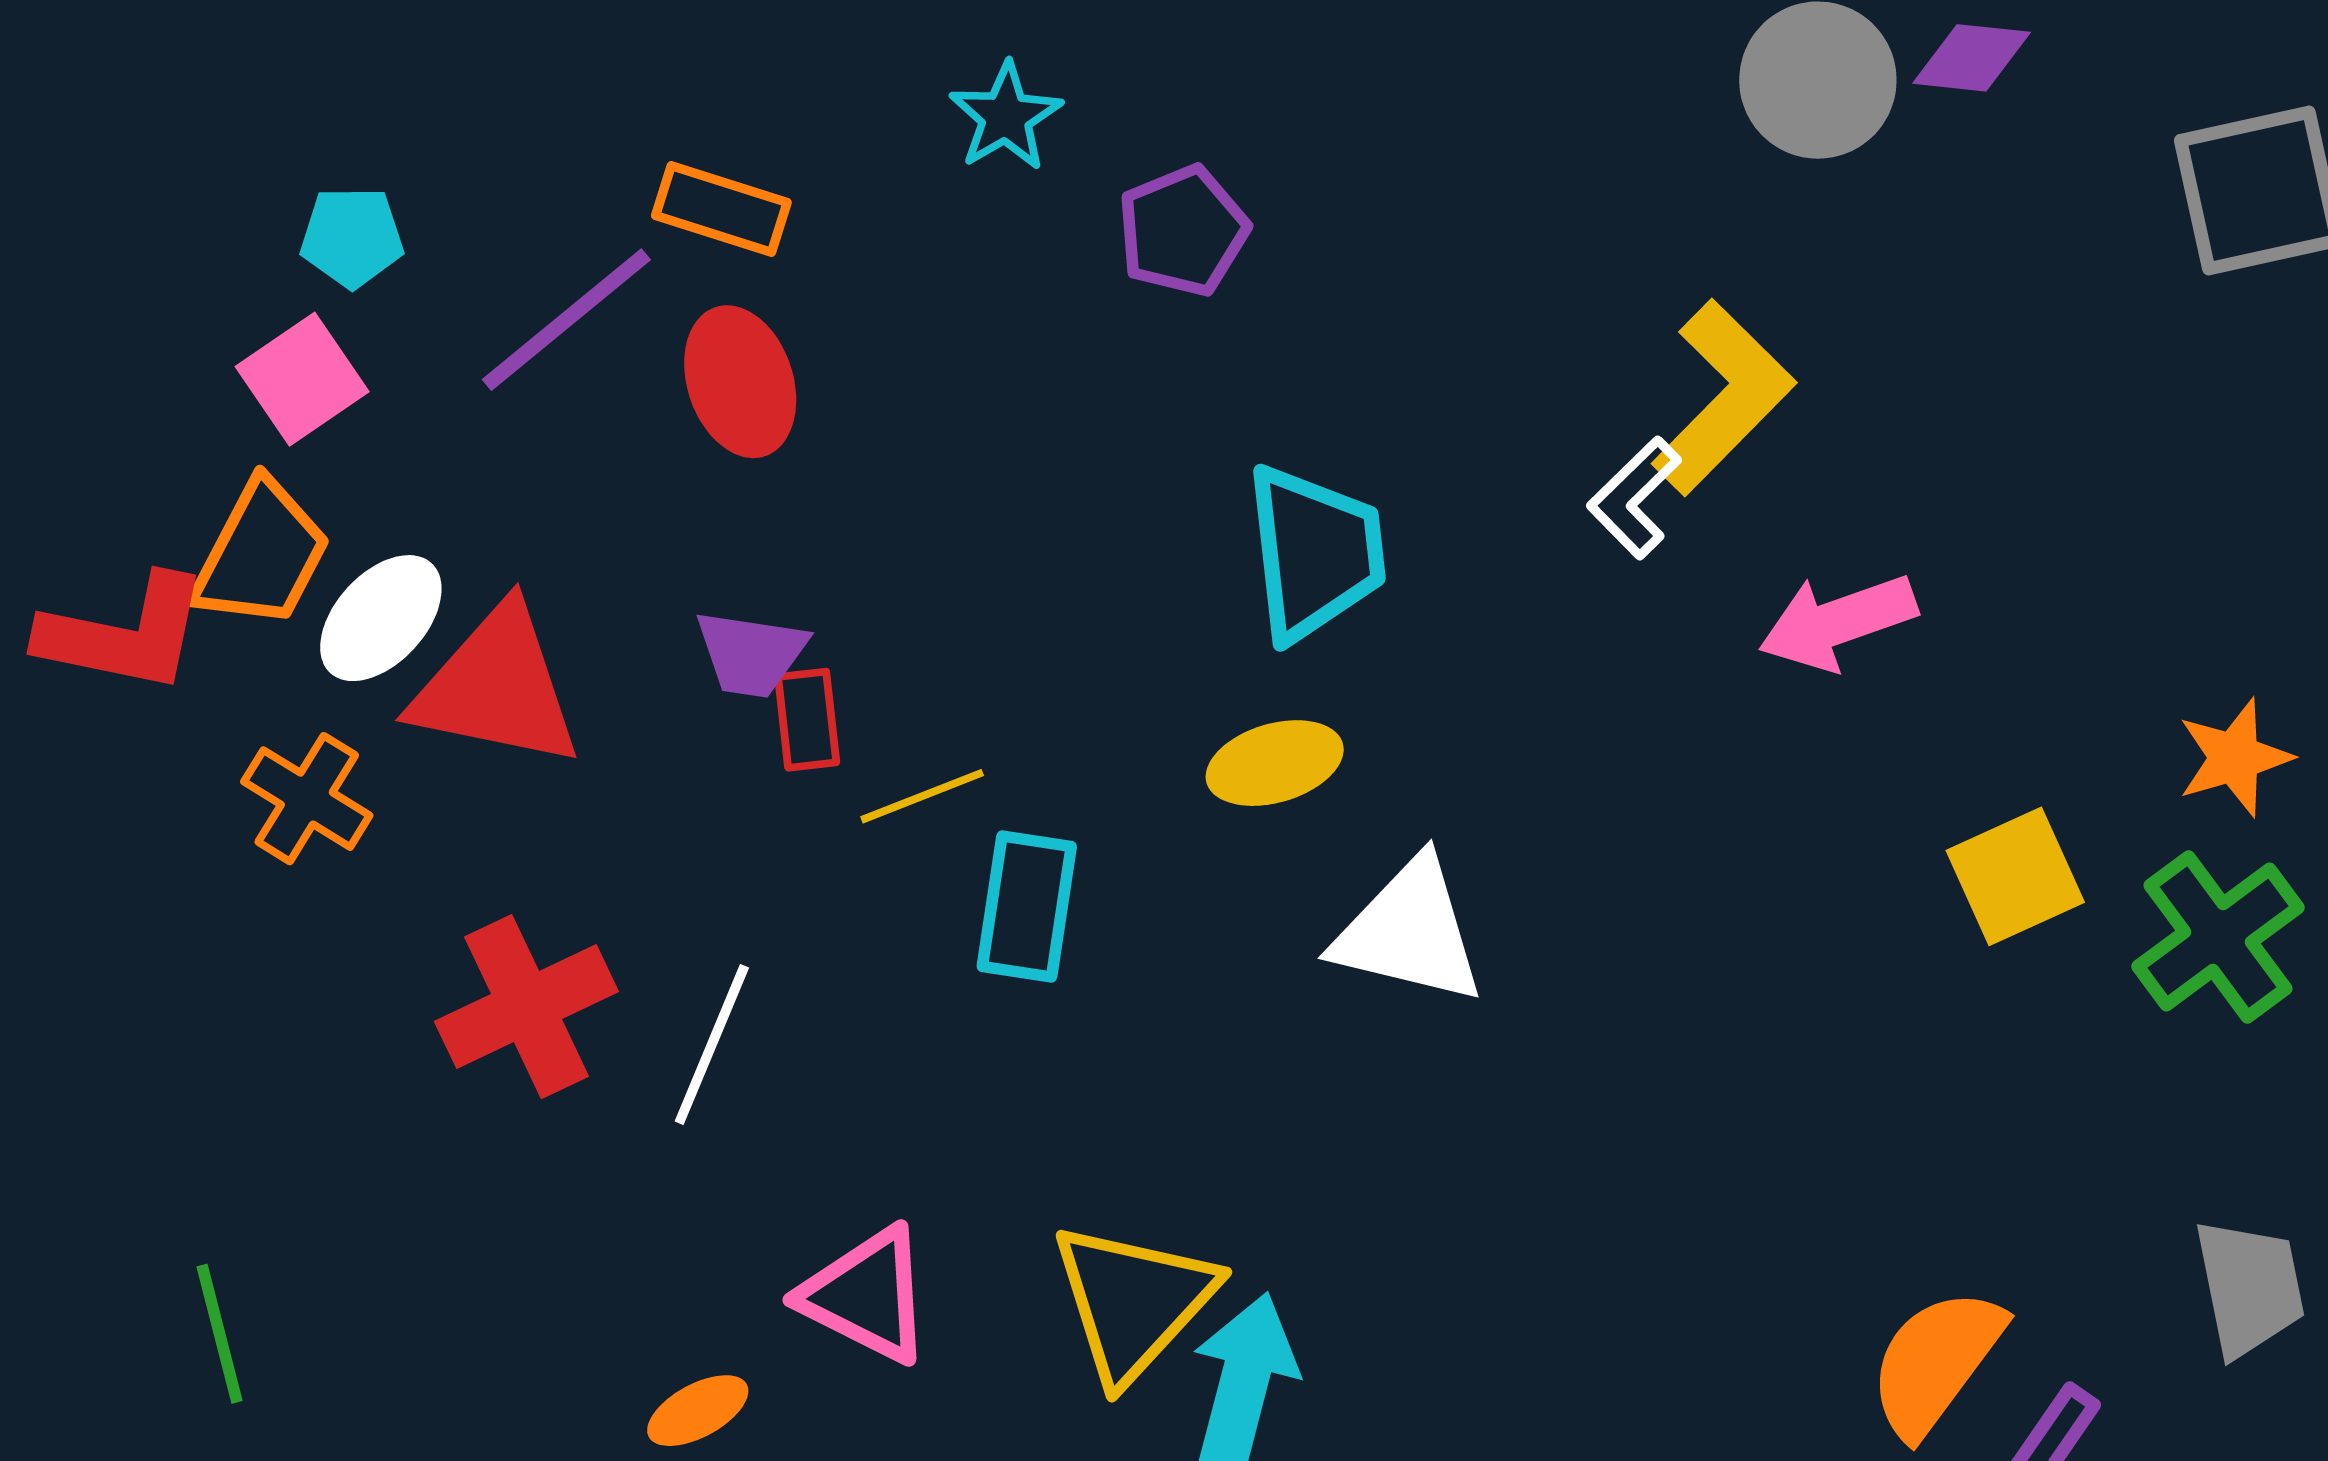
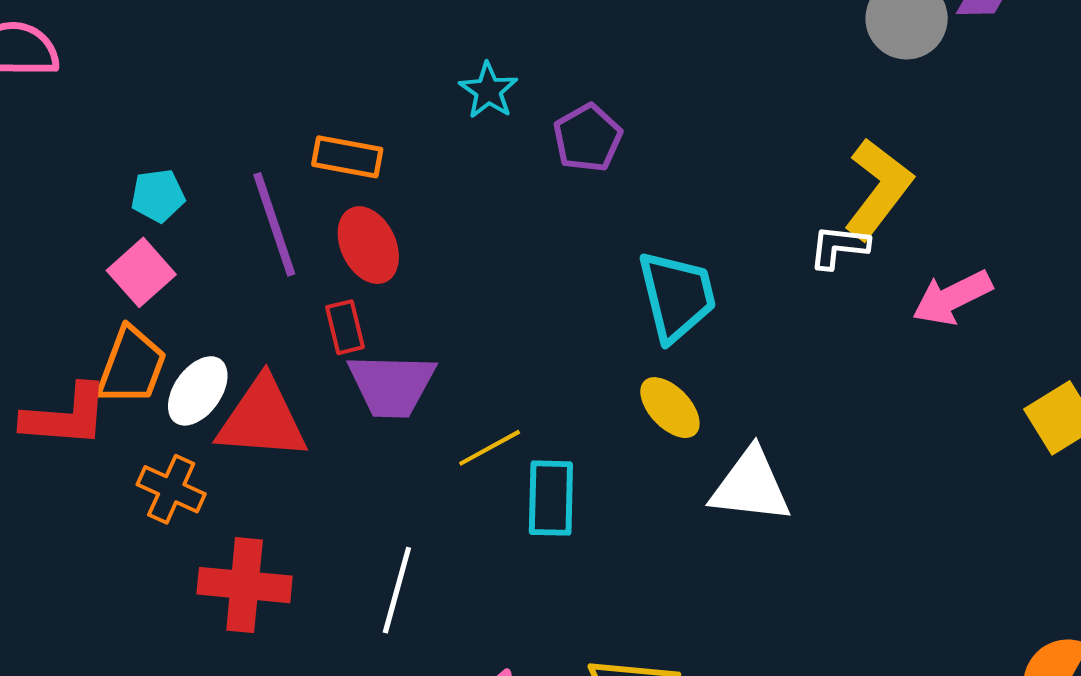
purple line: (566, 320) -> (274, 224), turned -62
white L-shape: (1634, 498) -> (839, 247), turned 58
purple trapezoid: (751, 654) -> (392, 385), size x1.5
red rectangle: (807, 720) -> (345, 327), moved
yellow ellipse: (1275, 763) -> (670, 408), turned 70
red cross: (526, 1007) -> (245, 585), moved, turned 38

